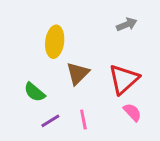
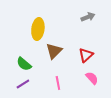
red triangle: (124, 79) -> (86, 55), size x0.7
purple line: (50, 121) -> (23, 84), moved

